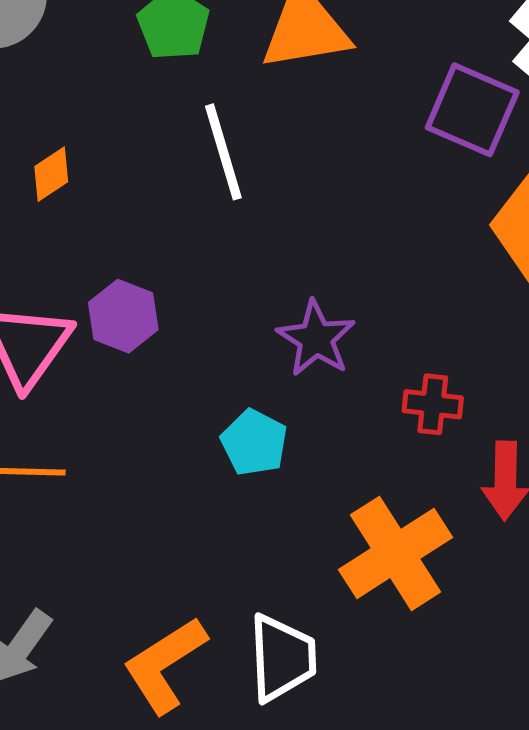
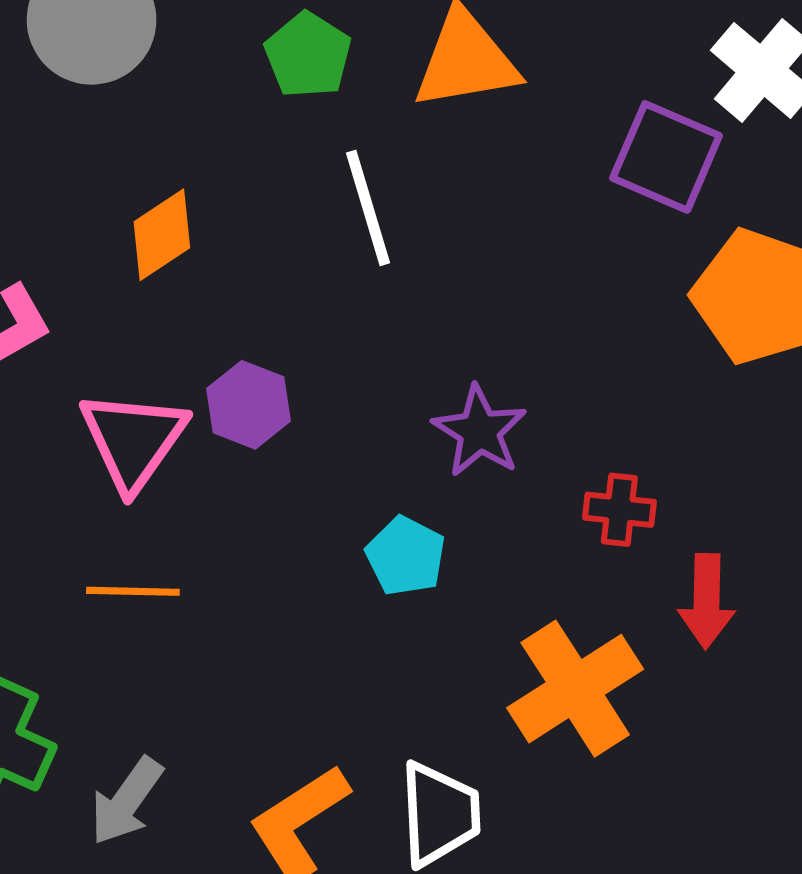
orange diamond: (51, 174) -> (162, 235), size x1.4

